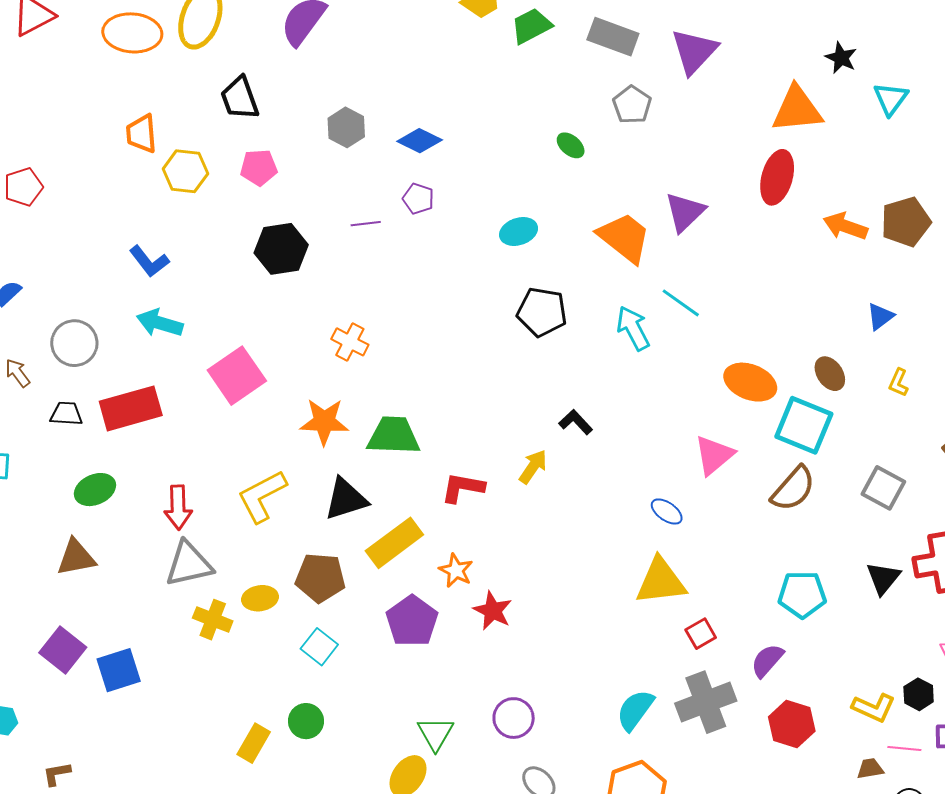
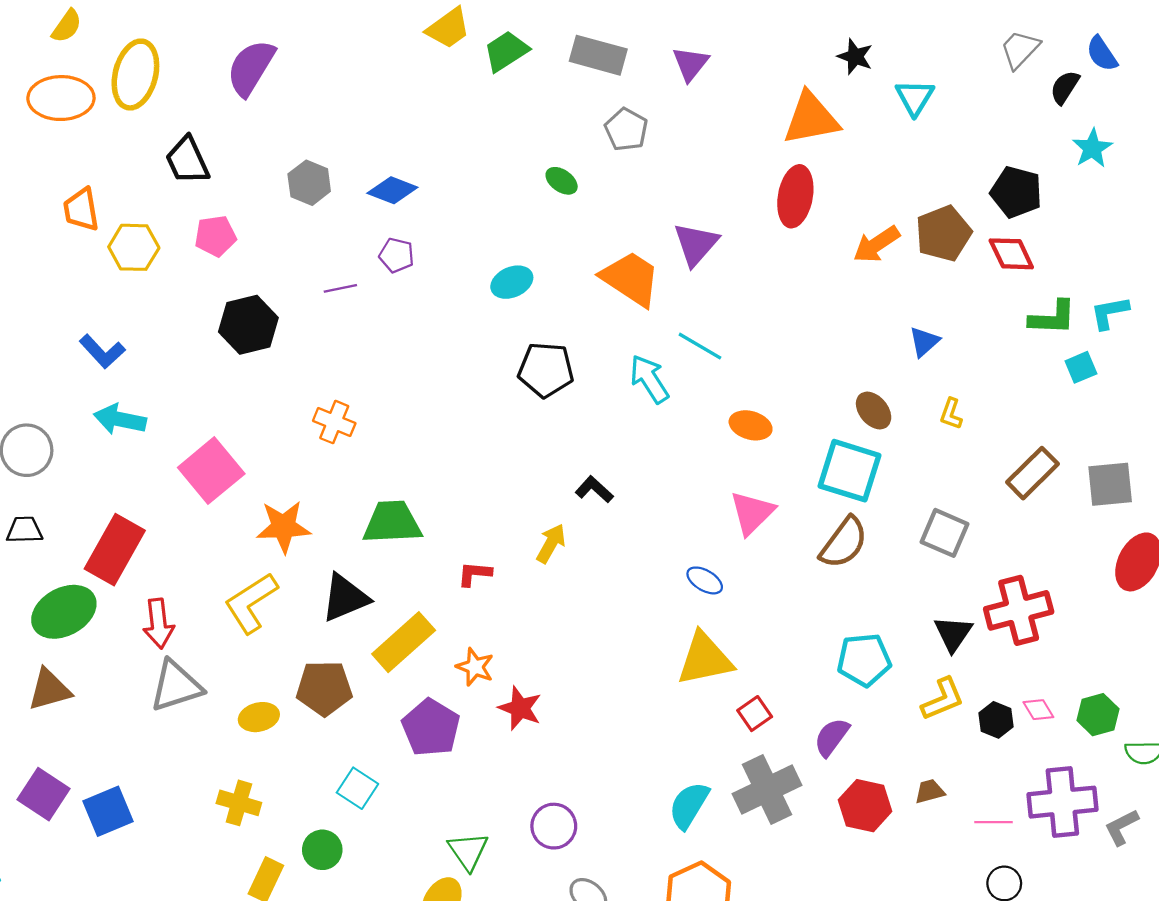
purple triangle: (694, 51) -> (690, 64), size x0.7
orange arrow: (845, 226) -> (876, 244), turned -48
orange ellipse: (750, 382) -> (751, 425), moved, size x0.7
red rectangle: (131, 408) -> (115, 550), moved, turned -40
orange star: (324, 422) -> (283, 527), moved
red L-shape: (463, 488) -> (474, 574), size x0.7
green ellipse: (95, 490) -> (64, 612), size x1.4
yellow cross: (213, 620) -> (239, 803), moved
cyan square: (319, 647) -> (357, 788), moved
black hexagon: (919, 694) -> (996, 720), moved
yellow L-shape: (874, 708) -> (943, 699), moved, turned -42
brown trapezoid: (870, 769) -> (930, 791), moved

